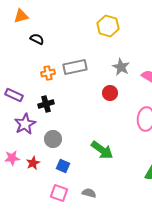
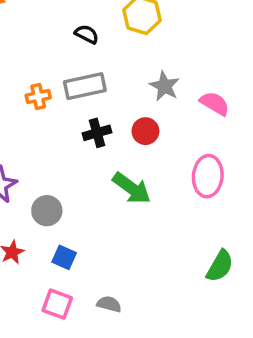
black semicircle: (37, 39) -> (87, 34), moved
black cross: (46, 104) -> (97, 133), moved
green arrow: (102, 150) -> (132, 188), moved

